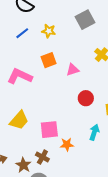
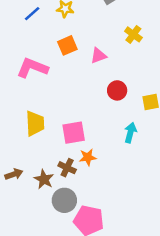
yellow trapezoid: (19, 120) -> (35, 123), turned -40
orange star: (67, 144) -> (88, 157), moved

